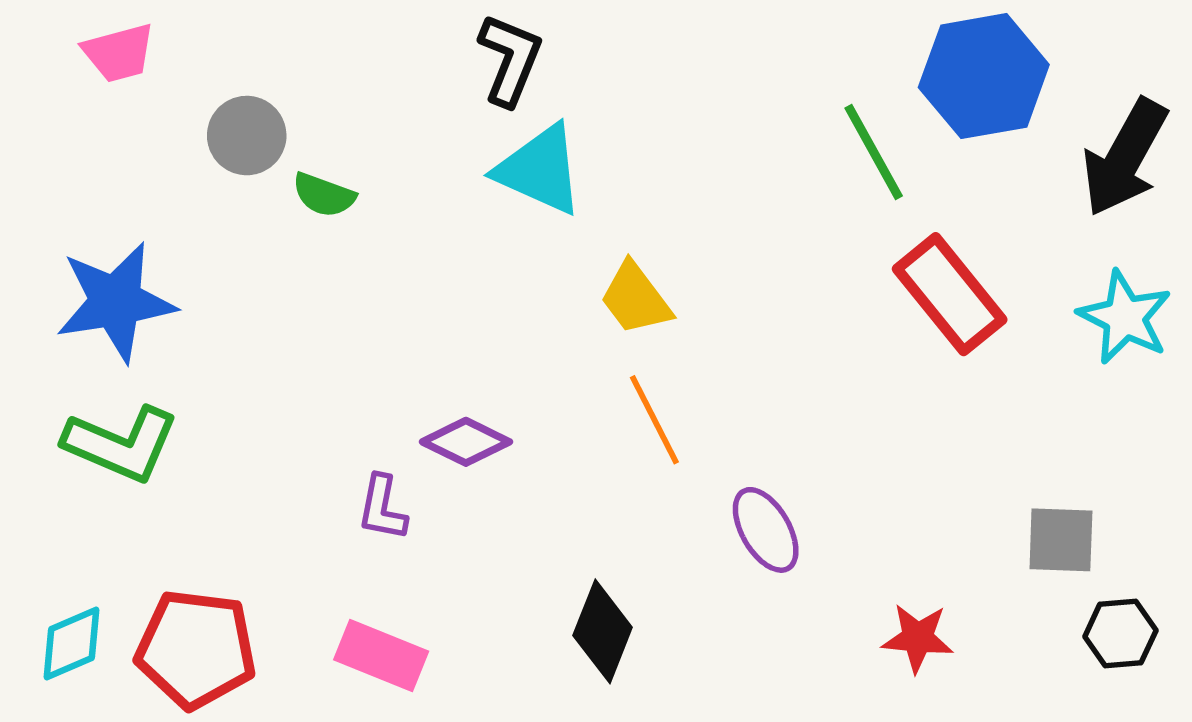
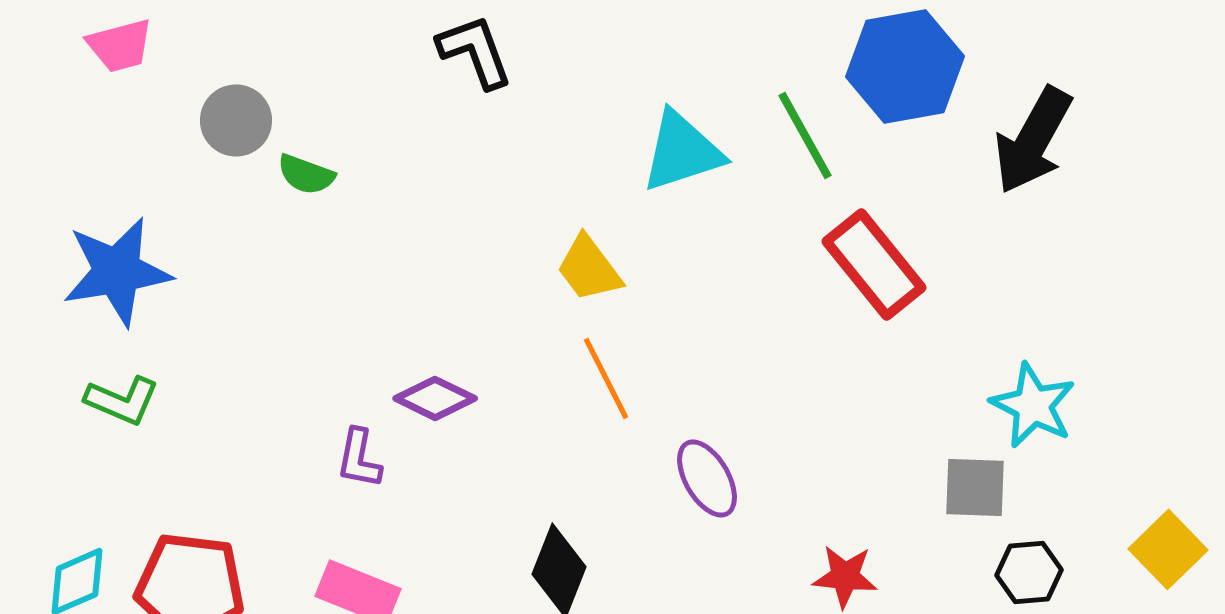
black L-shape: (510, 59) -> (475, 51), turned -42
cyan triangle: (540, 170) -> (682, 151), moved, turned -42
cyan star: (1125, 317) -> (1033, 405), moved
green L-shape: (121, 444) -> (122, 400), size x0.7

